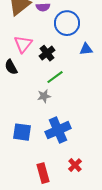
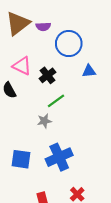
pink triangle: (23, 44) -> (22, 66), turned -42

